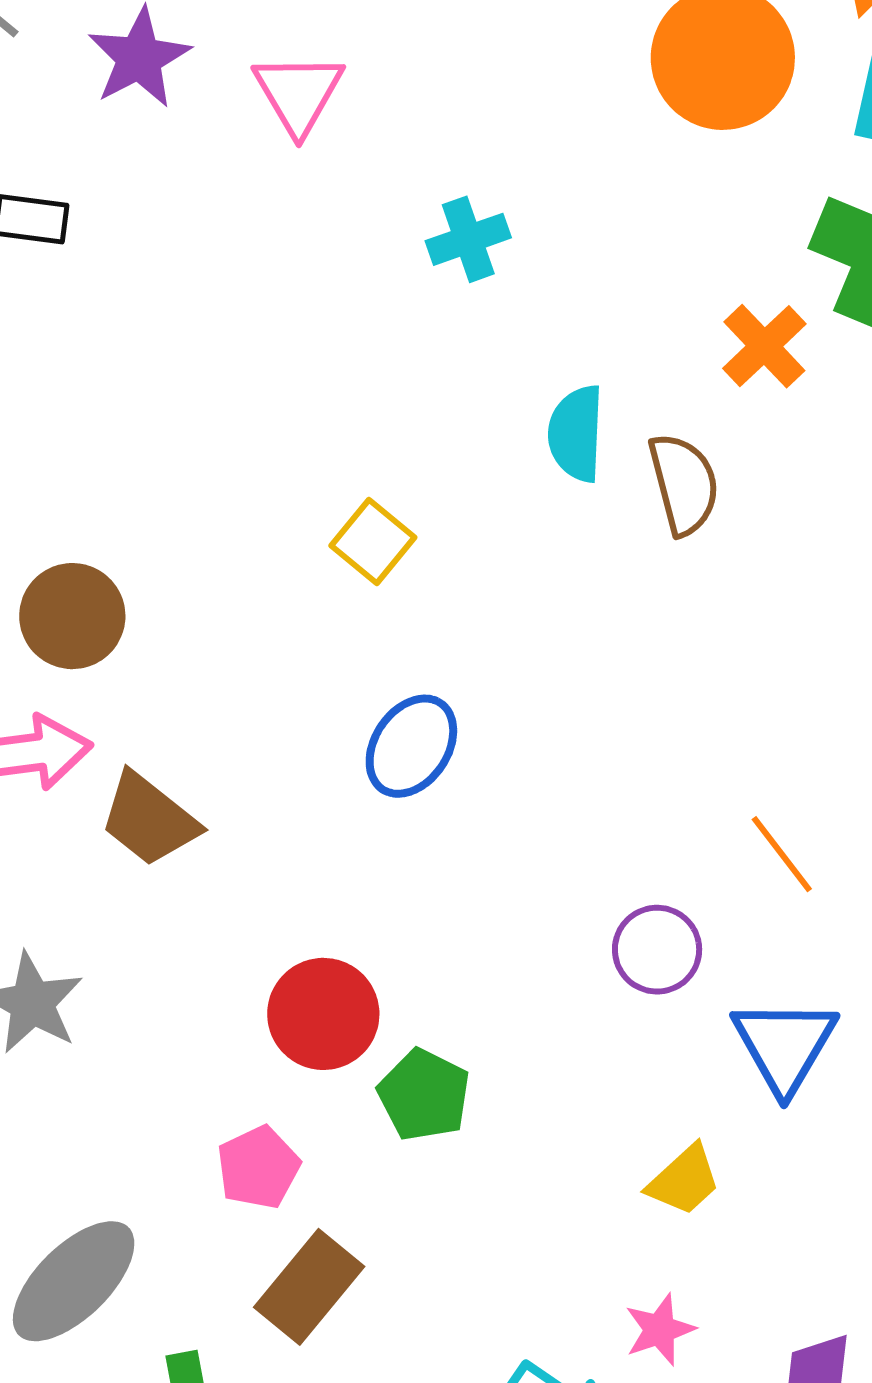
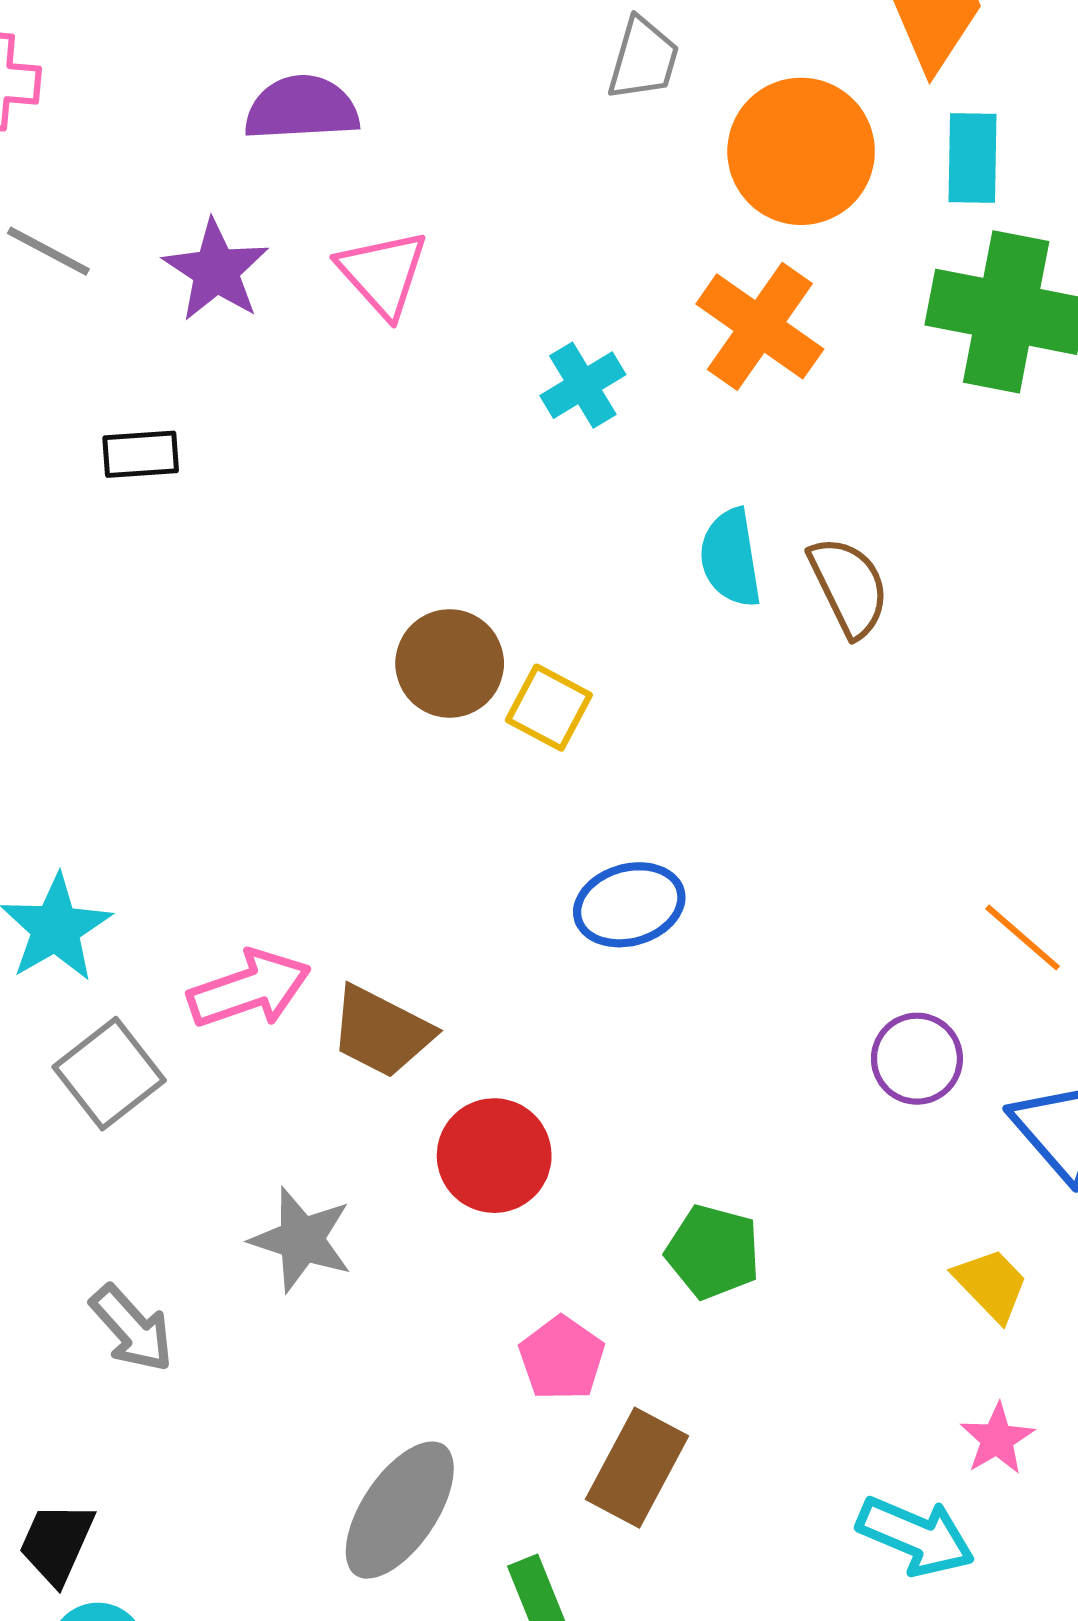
orange cross: (764, 346) -> (760, 326), moved, size x1.4
brown circle: (72, 616) -> (450, 663), moved
blue ellipse: (411, 746) -> (629, 905), turned 52
red circle: (323, 1014) -> (494, 1156), moved
yellow trapezoid: (684, 1180) -> (991, 1284), turned -80

